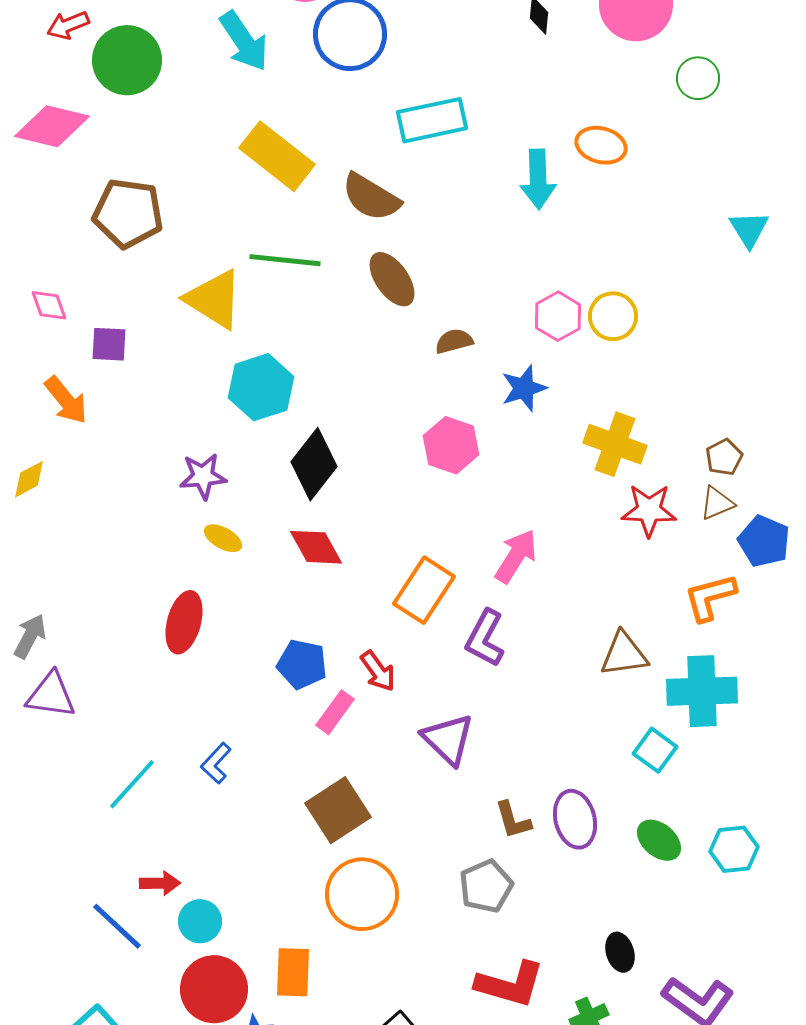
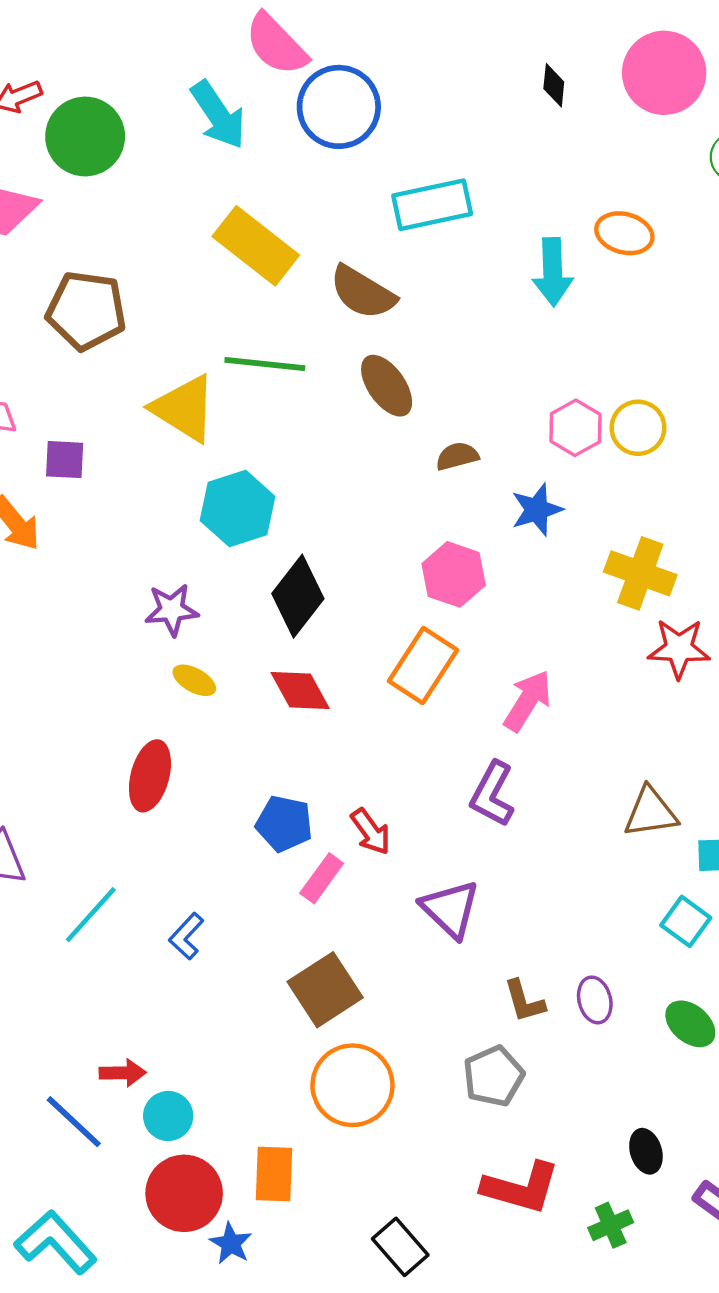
orange rectangle: (424, 590) -> (423, 665), moved
cyan line: (132, 784) -> (91, 915), moved
purple ellipse: (575, 819) -> (595, 1000), size x0.7

